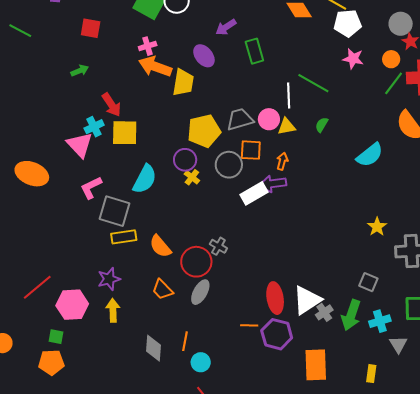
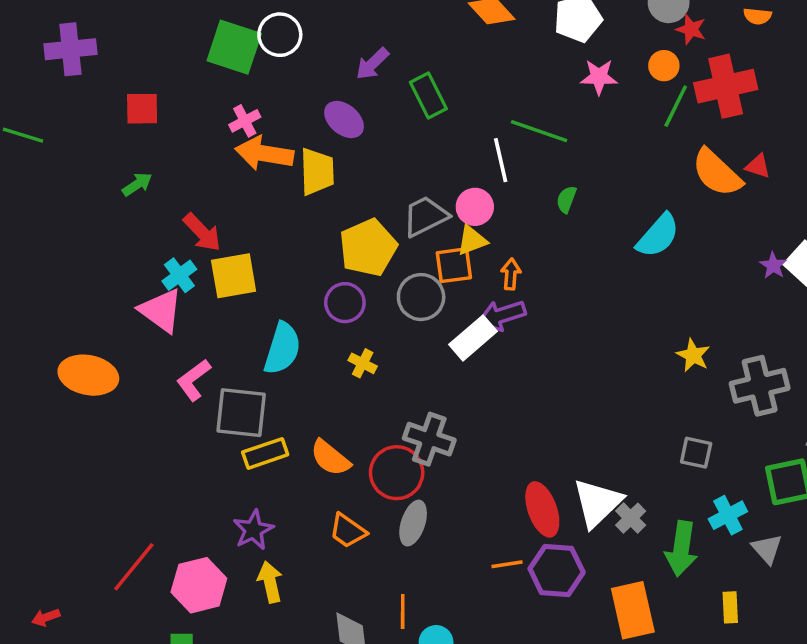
yellow triangle: (286, 126) -> (472, 240), moved
yellow cross: (192, 177) -> (363, 363), moved
gray cross: (218, 246) -> (429, 439), size x1.6
green arrow: (351, 315) -> (681, 549), moved

